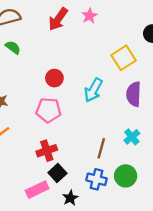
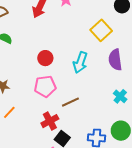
brown line: (101, 148) -> (70, 102), moved, turned 60

